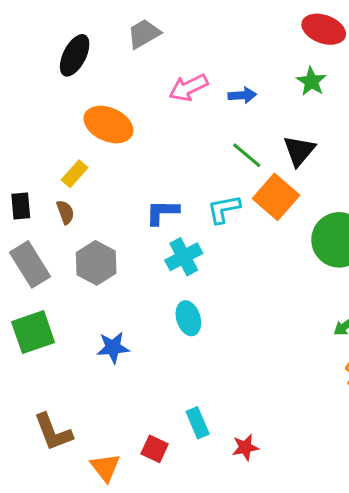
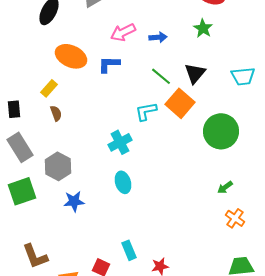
brown semicircle: (65, 212) -> (56, 113), moved
blue L-shape: (162, 212) -> (109, 64), moved
gray hexagon: (96, 263) -> (58, 166), moved

